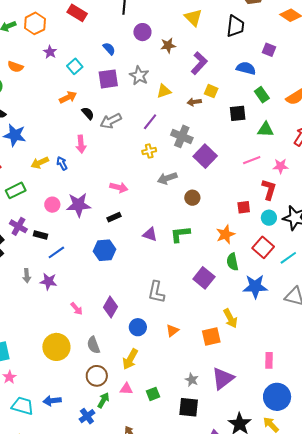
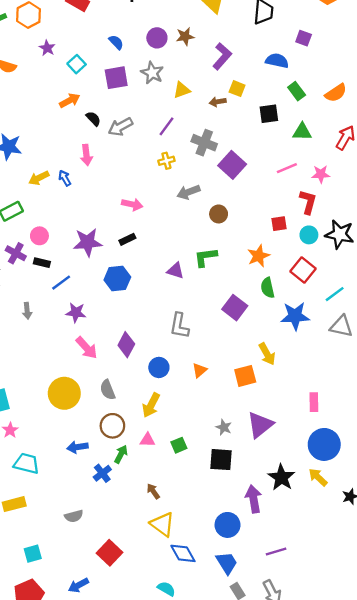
purple circle: (142, 32) -> (157, 38), moved
pink circle: (52, 205) -> (39, 236), moved
purple star: (78, 205) -> (88, 242), moved
purple triangle: (150, 234) -> (175, 271), moved
cyan line: (288, 258) -> (335, 294), moved
purple star: (48, 281) -> (76, 313), moved
pink arrow: (77, 309) -> (86, 348), size x1.5
blue arrow: (52, 401) -> (77, 447), moved

